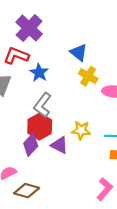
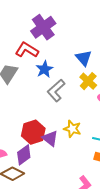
gray L-shape: (43, 105) -> (56, 90), moved
red hexagon: (40, 127) -> (33, 132), moved
purple diamond: (31, 145) -> (24, 155), moved

